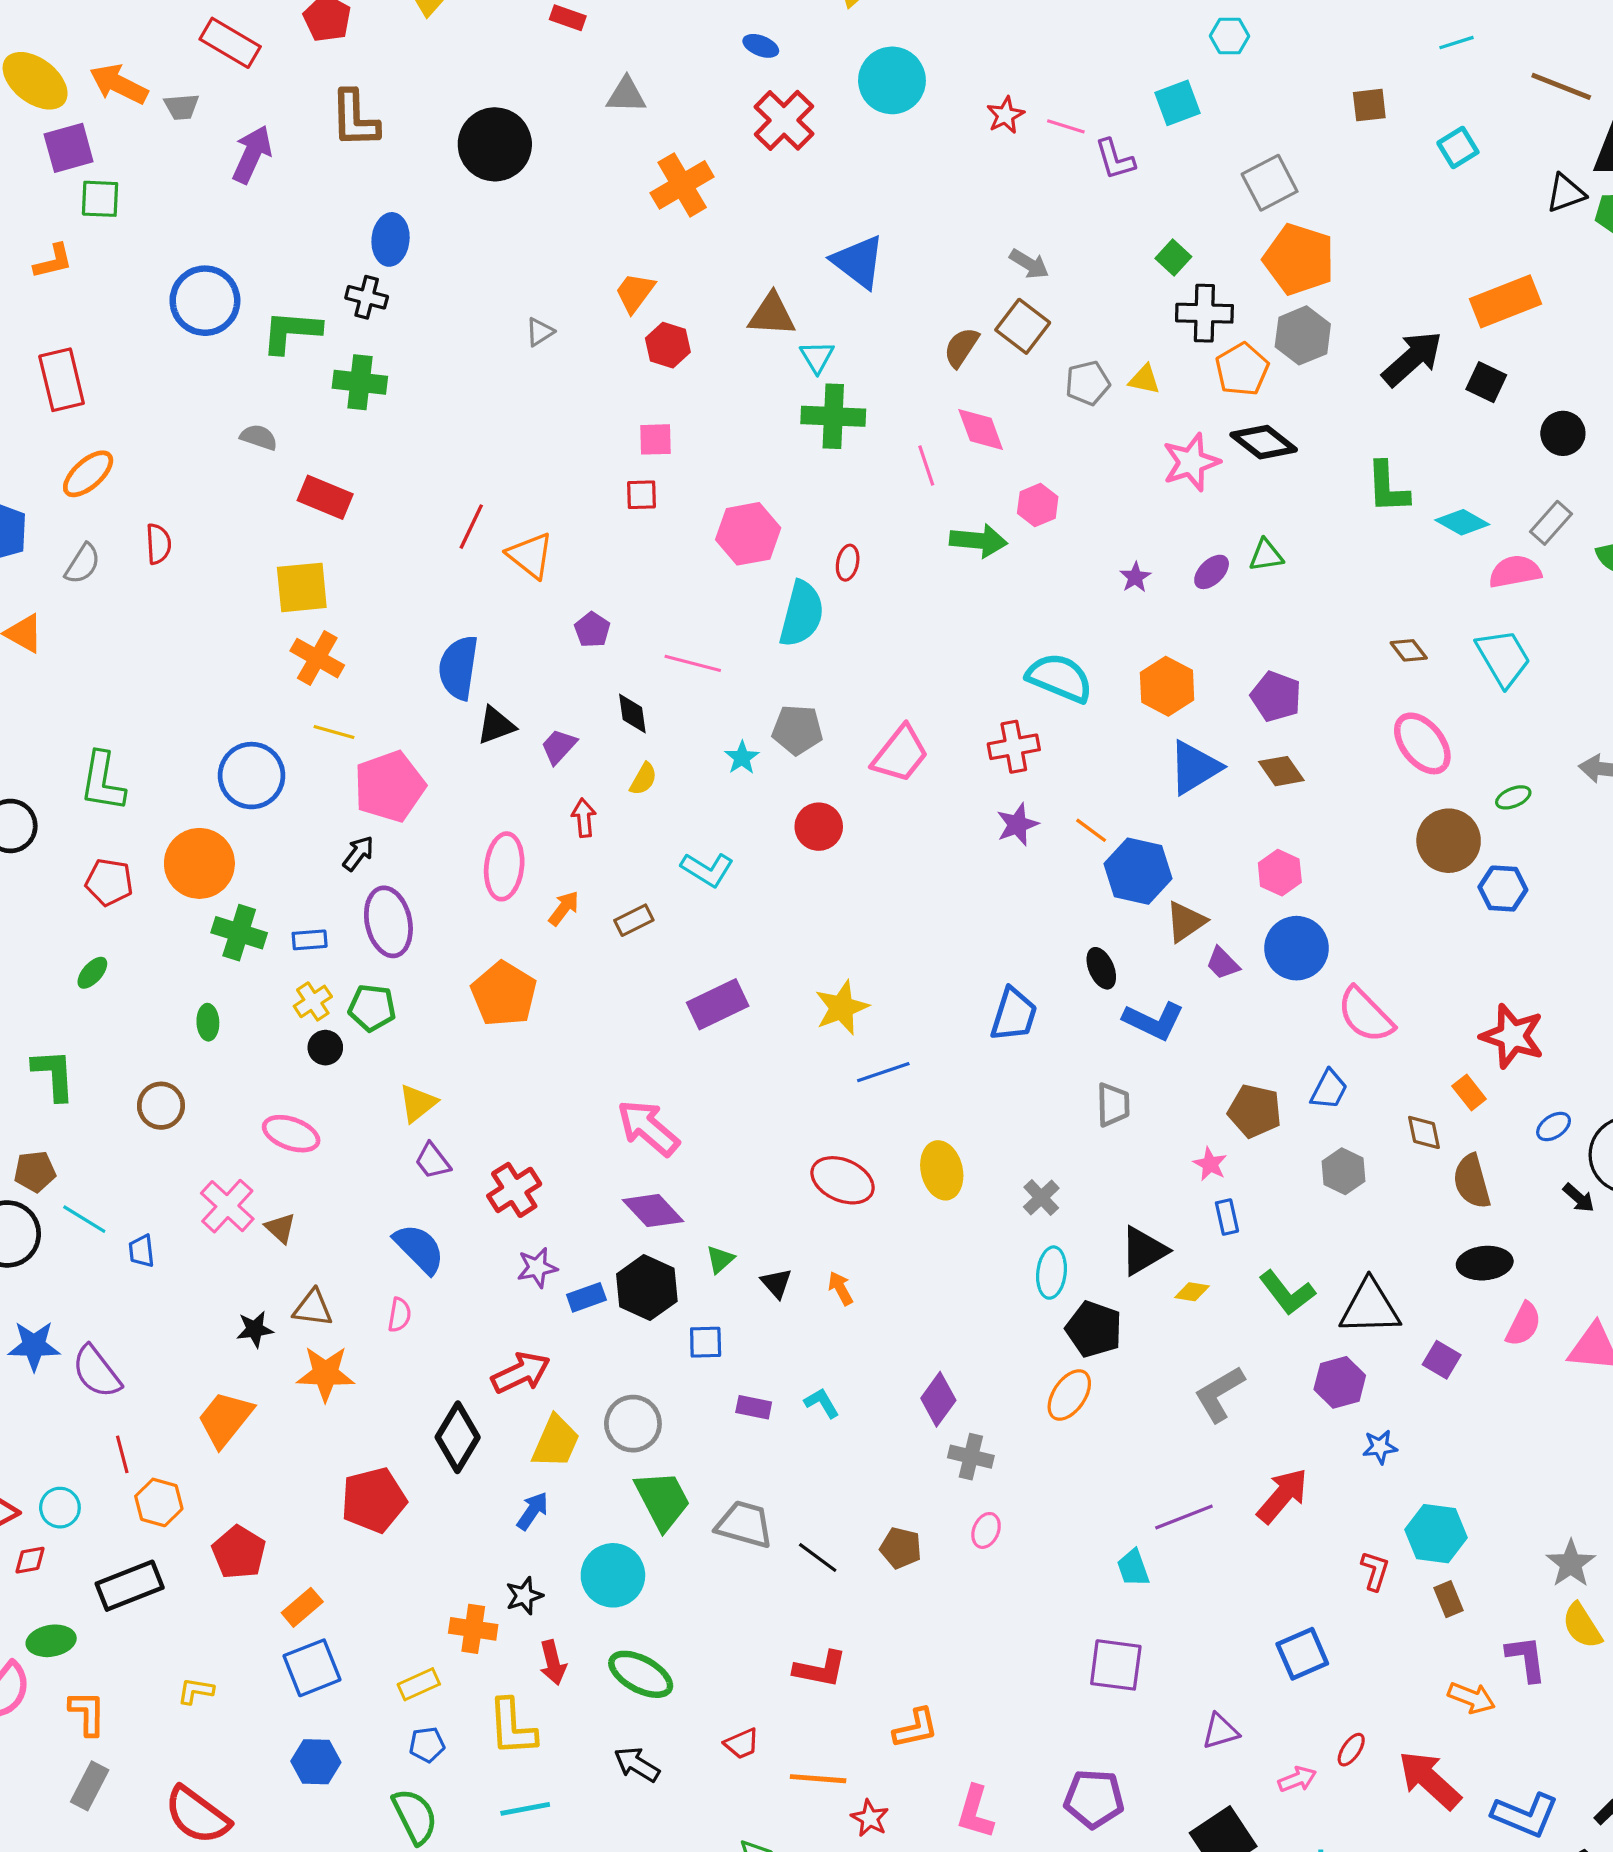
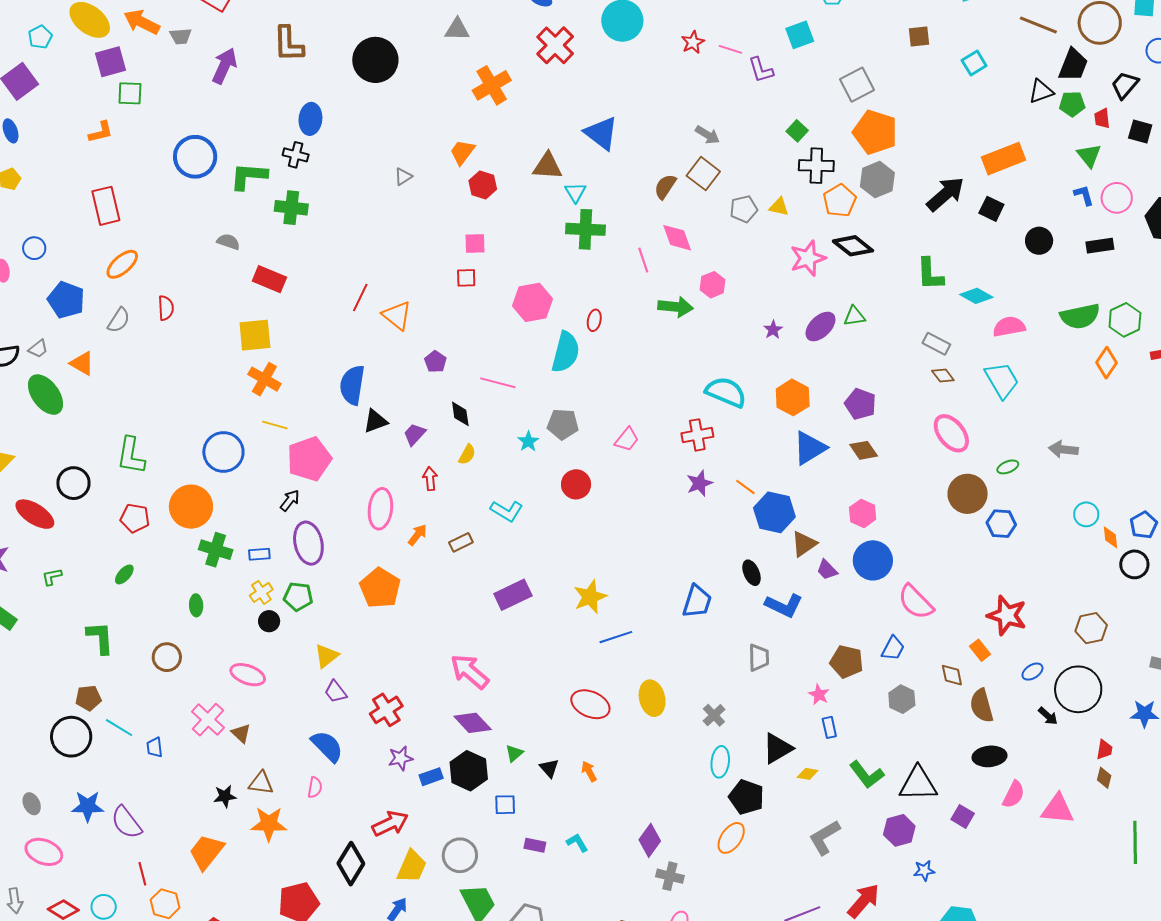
gray rectangle: (1551, 523) -> (936, 344), moved, turned 76
purple ellipse: (1212, 572) -> (820, 326), size x1.4
pink trapezoid: (900, 754) -> (627, 439), size x0.7

